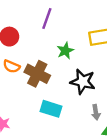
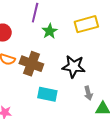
green star: (65, 51) -> (50, 31), moved

